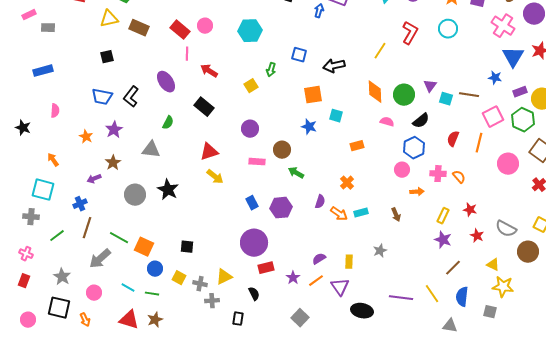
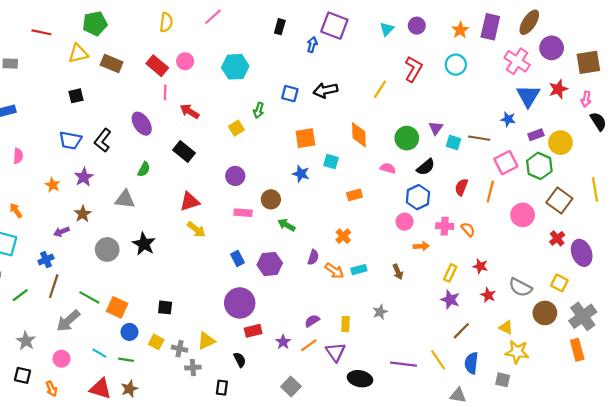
black arrow: (334, 66) -> (325, 90), moved
orange diamond: (375, 92) -> (359, 135), moved
black square: (59, 308) -> (23, 375), size x0.7

